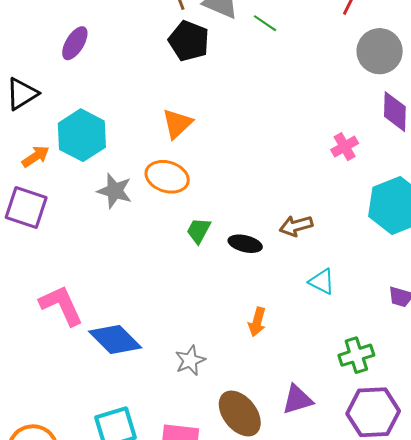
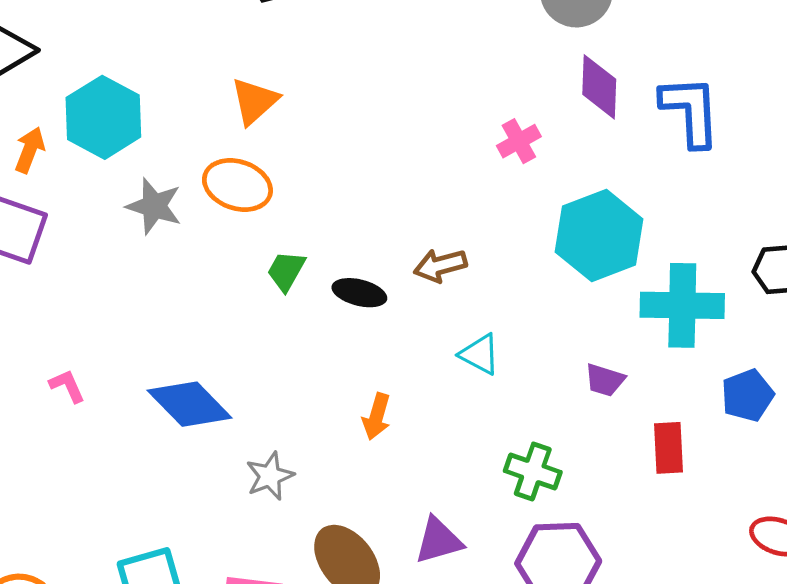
orange arrow: (36, 156) -> (30, 150), turned -36
pink L-shape: (61, 305) -> (67, 386), size x0.5
blue diamond: (115, 339) -> (190, 404), moved
green cross: (356, 355) -> (533, 472), turned 36

